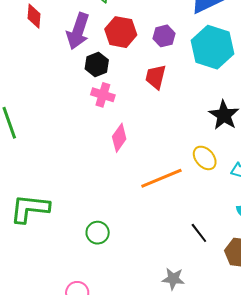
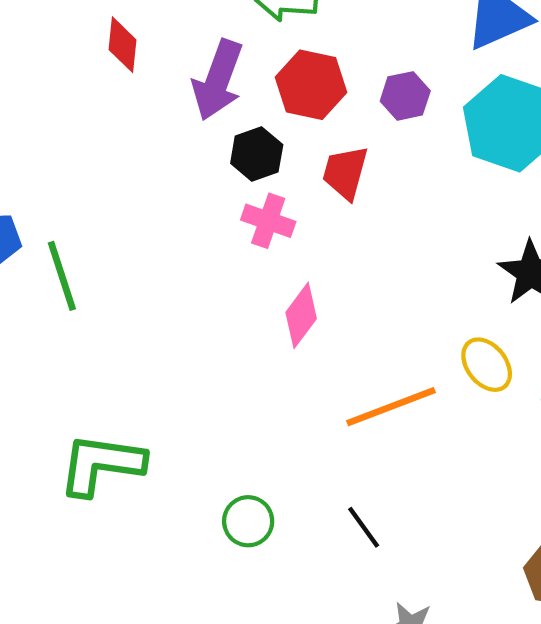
red trapezoid: (156, 77) -> (345, 173), moved
black line: (199, 233) -> (364, 527), moved

